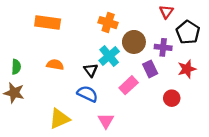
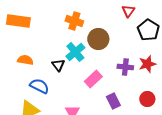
purple cross: (163, 47) -> (125, 67), moved
purple rectangle: (150, 69) -> (113, 101), moved
blue semicircle: (87, 94) -> (39, 86), moved
red circle: (172, 98) -> (147, 99), moved

